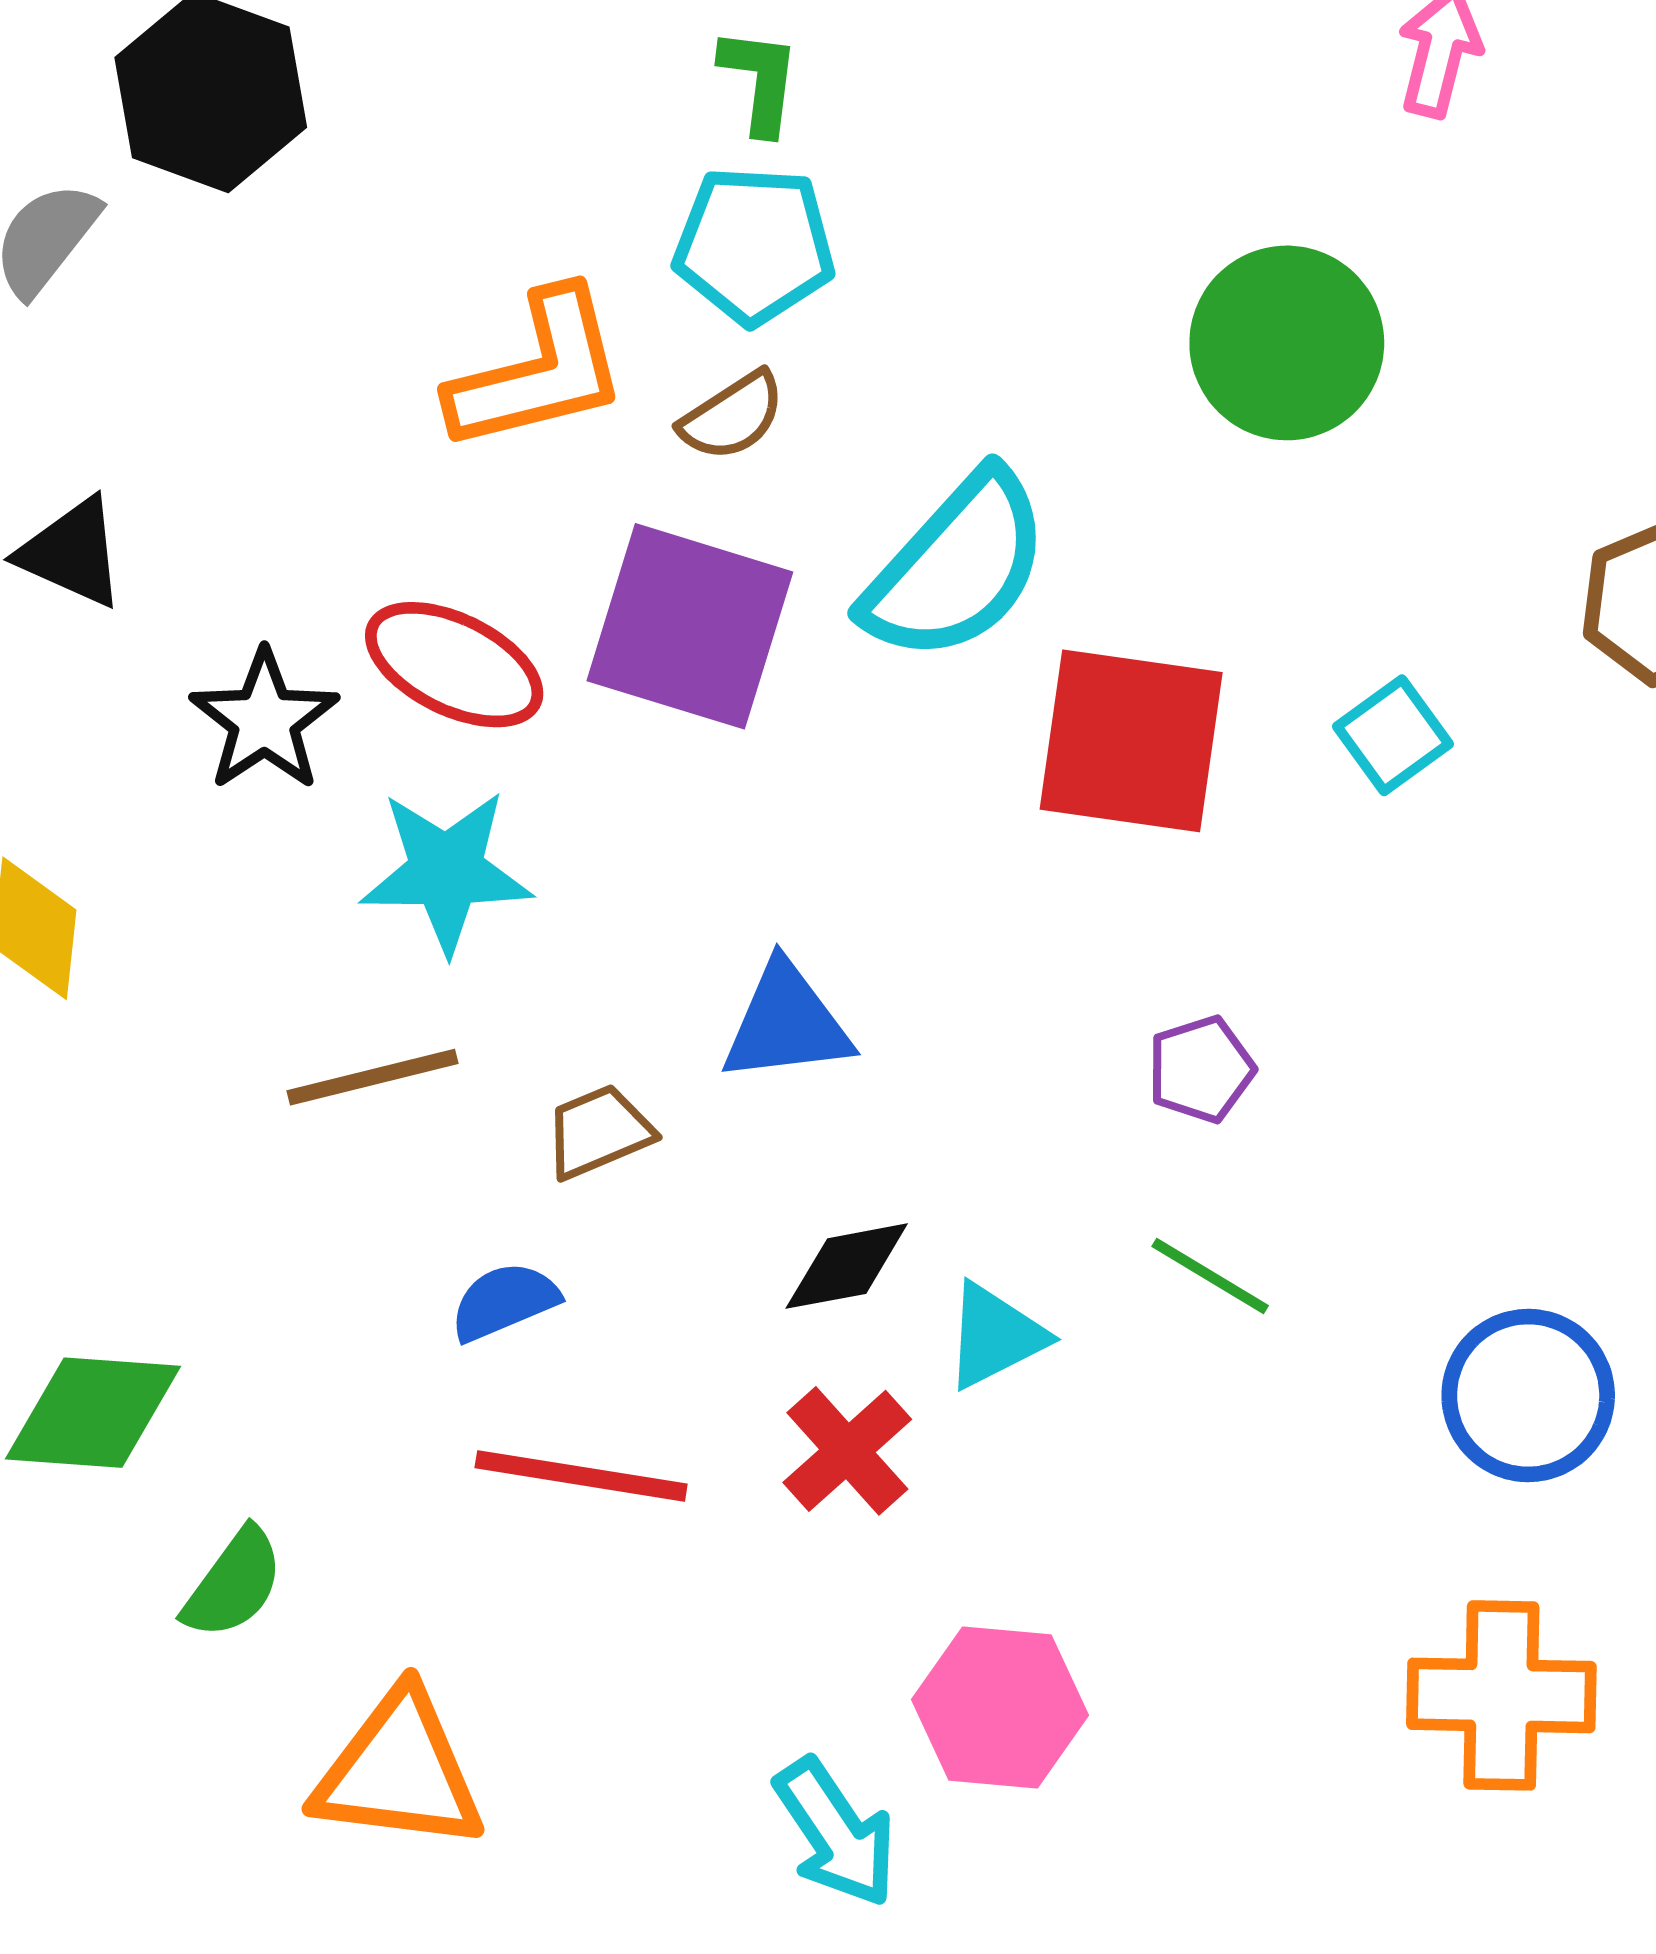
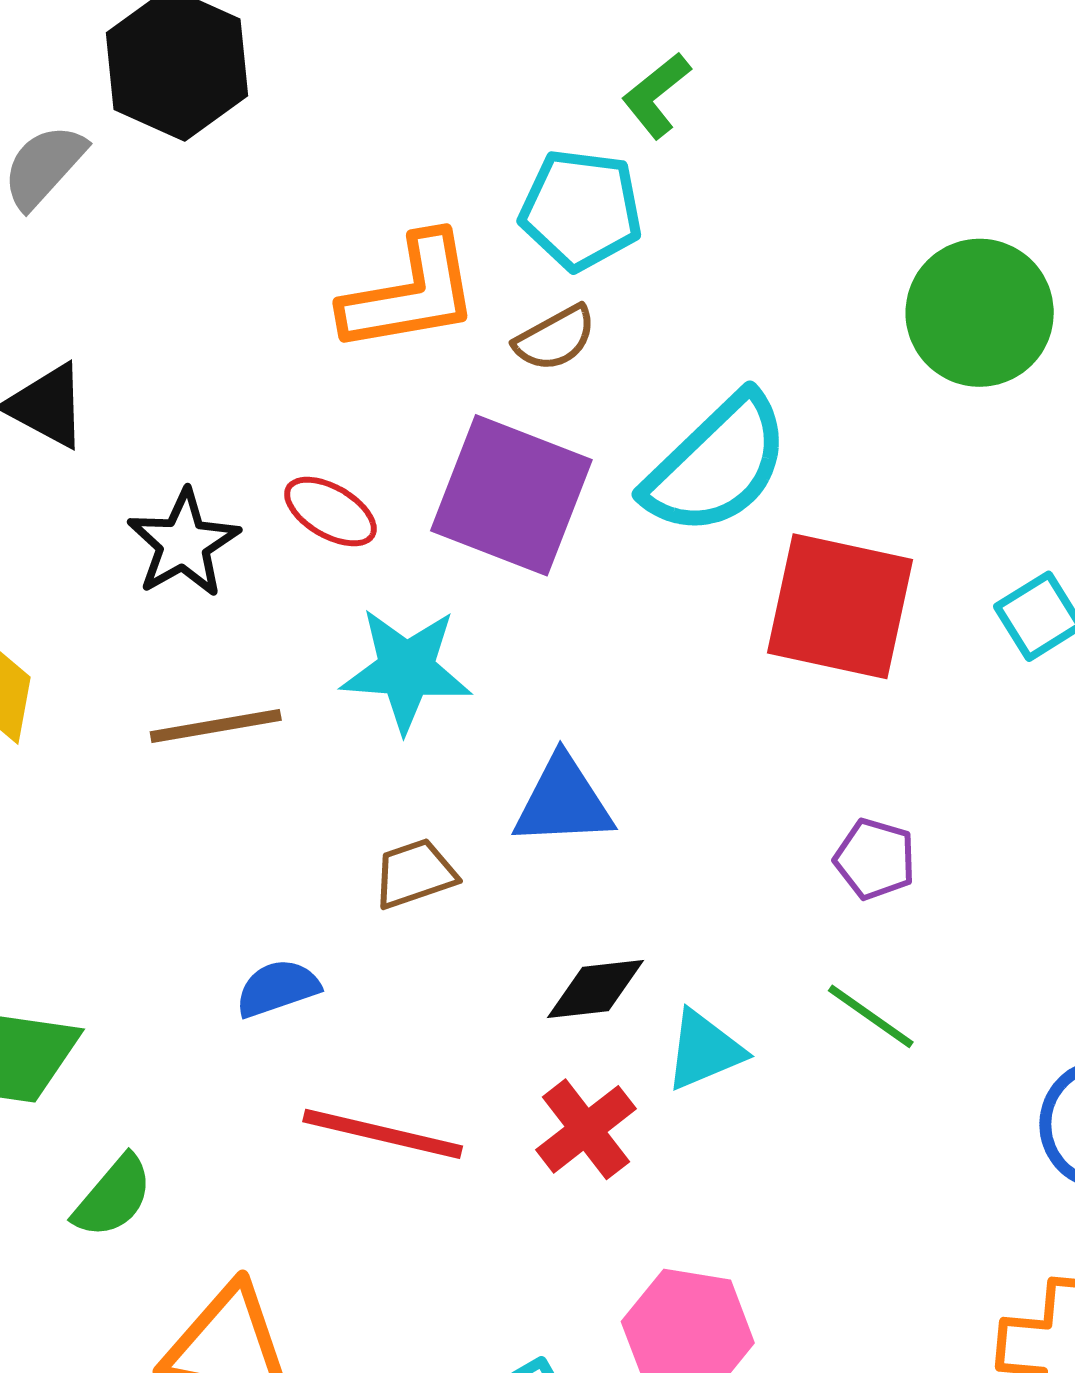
green L-shape: (760, 81) -> (656, 95), moved, turned -140
red ellipse: (454, 665) -> (330, 512), size x0.7
cyan star: (446, 871) -> (406, 670), moved
purple pentagon: (1201, 1069) -> (875, 859), turned 30
brown line: (372, 1077) -> (216, 726), moved
blue semicircle: (504, 1301) -> (278, 988), moved

